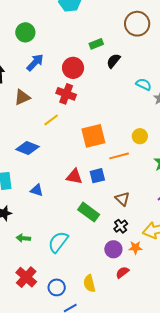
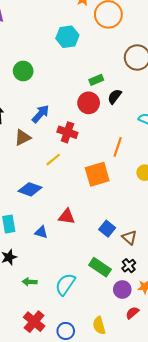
blue arrow: (35, 62) -> (41, 114), moved
red circle: (73, 68) -> (89, 103), moved
orange line: (119, 156) -> (118, 147), moved, turned -54
red triangle: (74, 176) -> (67, 217), moved
blue square: (97, 176) -> (107, 229), moved, turned -35
green rectangle: (89, 212) -> (100, 267), moved

